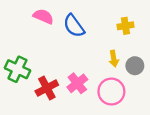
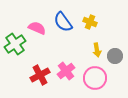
pink semicircle: (43, 16) -> (37, 28), moved
yellow cross: (125, 26) -> (90, 22), moved, turned 32
green cross: (17, 69) -> (15, 44), moved, turned 30

